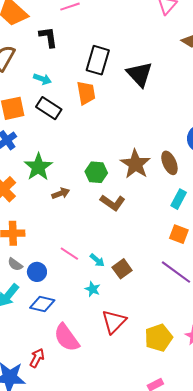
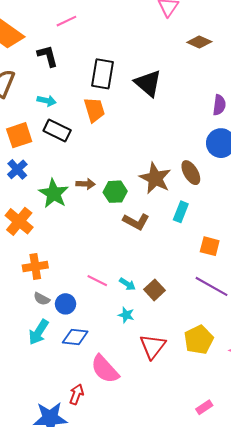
brown arrow: (61, 193) -> (86, 184), moved, turned 30
cyan rectangle: (179, 199) -> (181, 212), moved
yellow pentagon: (159, 338) -> (199, 340), moved

